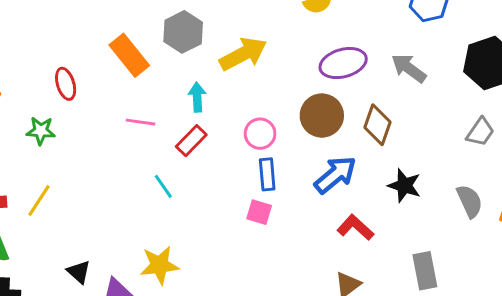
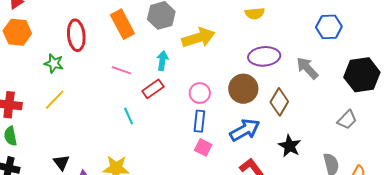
red ellipse: (66, 84) -> (76, 35), size x1.4
yellow line: (39, 200) -> (55, 100), moved
pink square: (259, 212) -> (203, 147), moved

